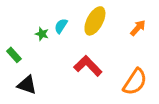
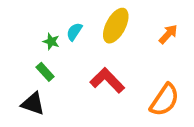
green rectangle: (14, 55) -> (45, 72), moved

